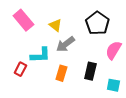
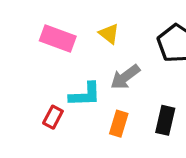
pink rectangle: (23, 20) -> (58, 38), turned -30
yellow triangle: (55, 25) -> (109, 34), moved

